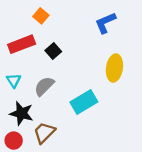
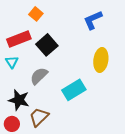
black square: (53, 51) -> (47, 45), size x1.5
cyan triangle: (14, 80) -> (12, 62), moved

